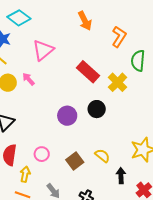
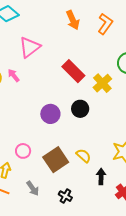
orange L-shape: (119, 37) -> (105, 24), moved
brown square: (75, 161) -> (56, 160), size x1.4

